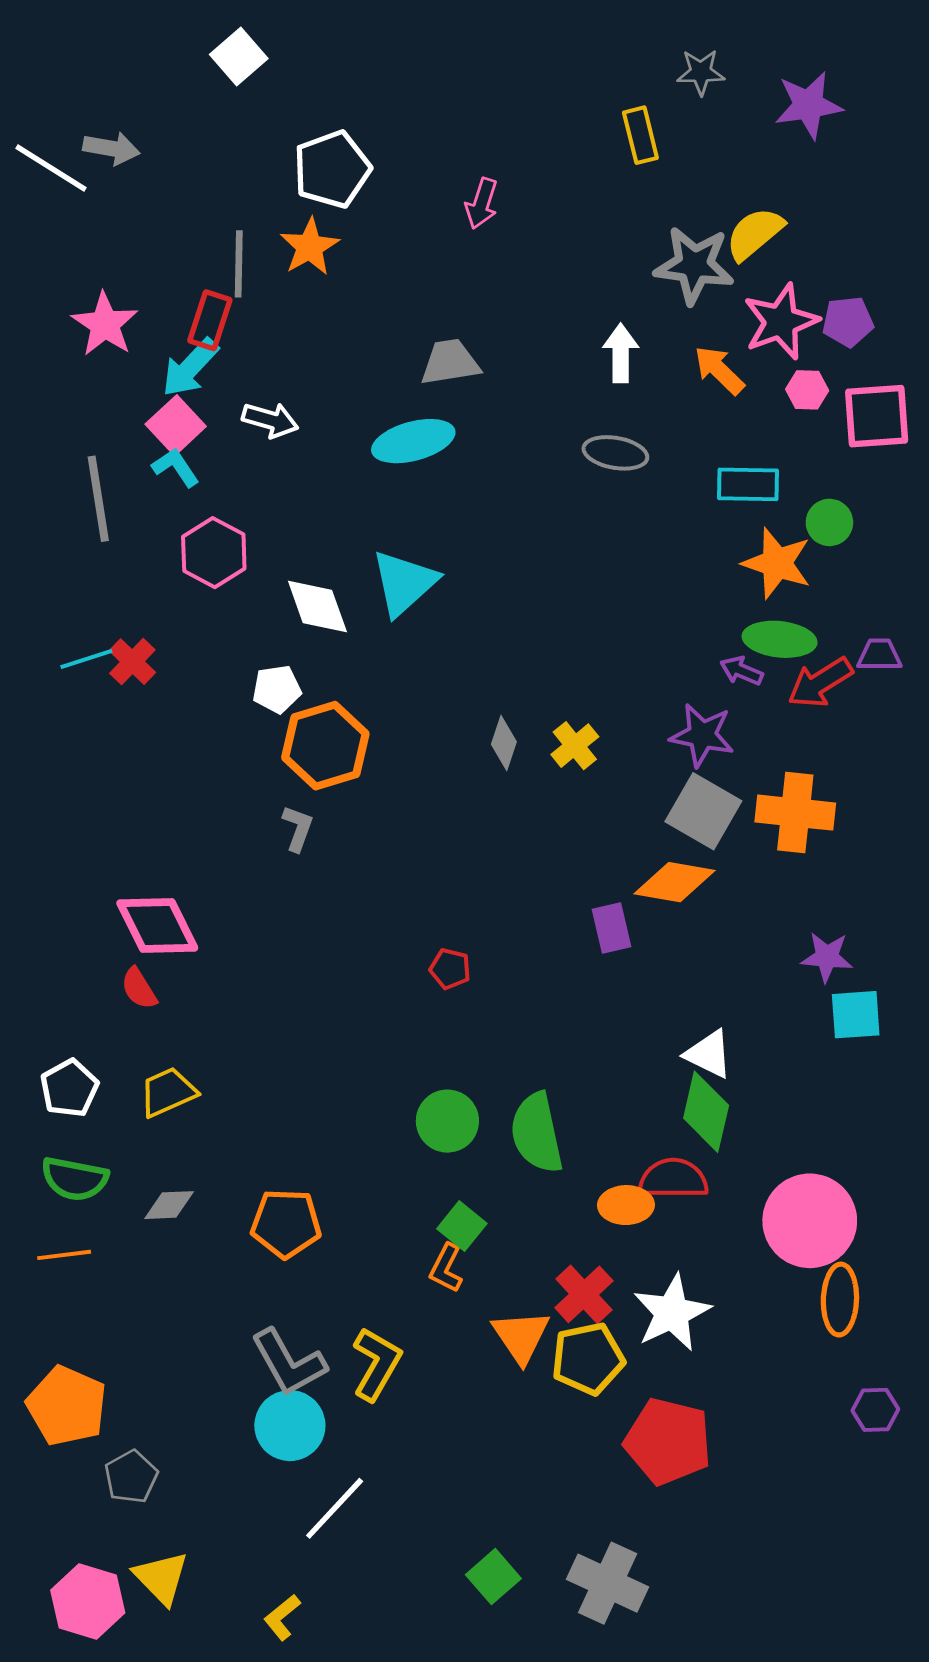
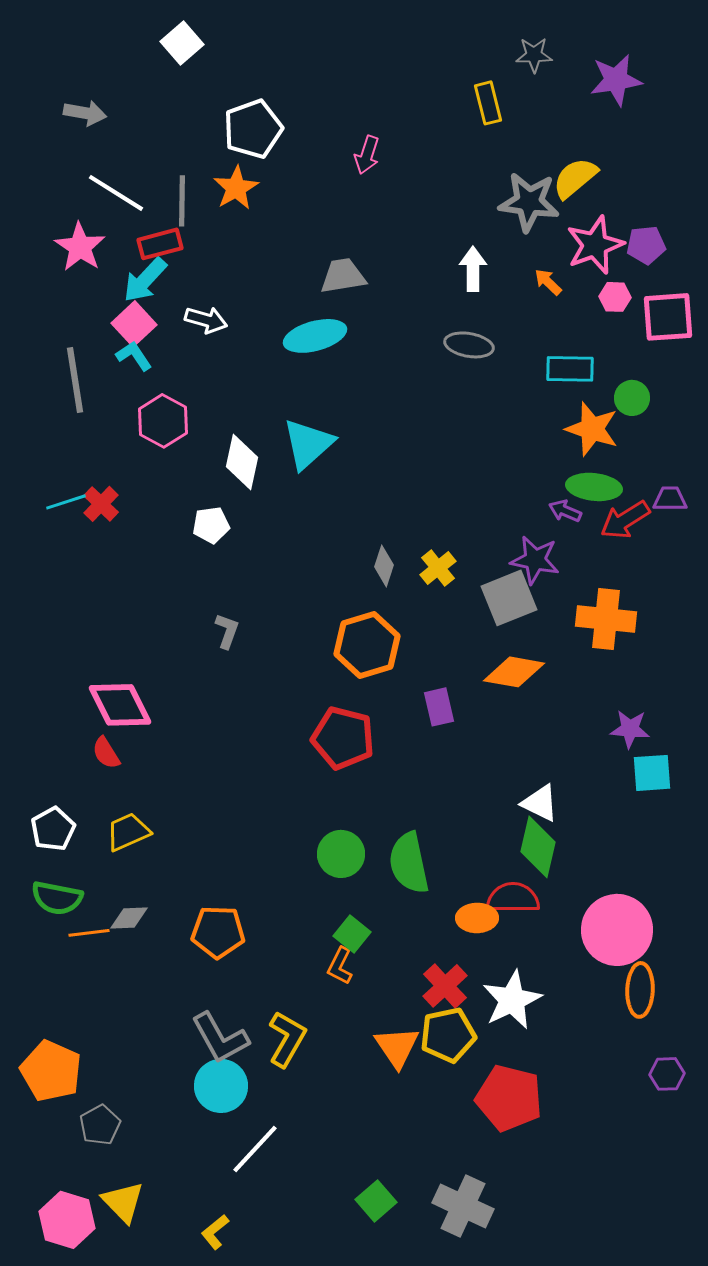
white line: (51, 168) -> (116, 193), moved
red rectangle: (210, 320) -> (160, 244), turned 57
orange arrow: (719, 370) -> (548, 282), size x0.7
white diamond: (317, 606) -> (242, 462), turned 32
orange hexagon: (325, 746) -> (367, 645), moved
gray square: (703, 811) -> (509, 598), moved, turned 38
purple rectangle: (612, 928) -> (439, 707), moved
red pentagon: (450, 969) -> (343, 738), size x2.0
orange line: (64, 1255) -> (89, 933), moved
orange triangle: (521, 1336) -> (397, 1047), moved

